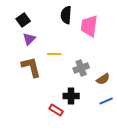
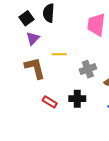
black semicircle: (66, 15) -> (49, 13), moved
red rectangle: (56, 110) -> (50, 102), moved

